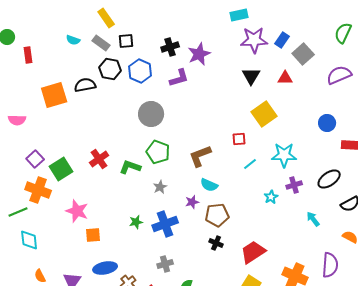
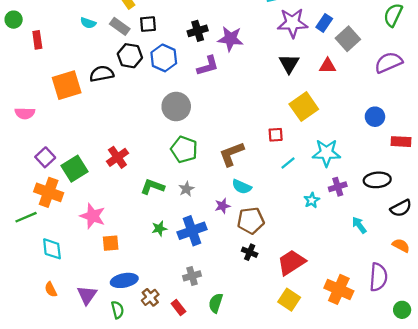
purple star: (199, 54) -> (230, 39), turned 30
green L-shape: (130, 167) -> (152, 187), moved
black ellipse: (329, 179) -> (377, 180), turned 30
cyan diamond: (29, 240) -> (52, 249), moved

